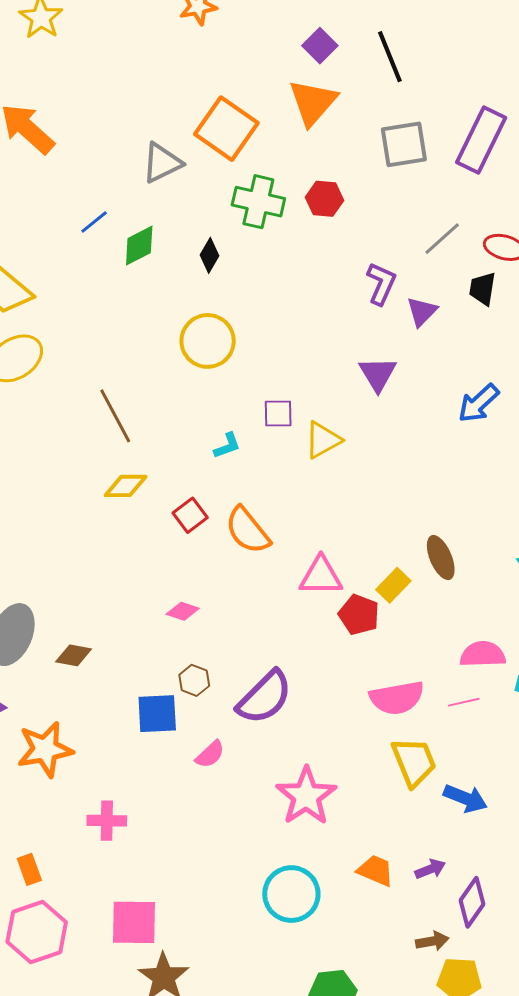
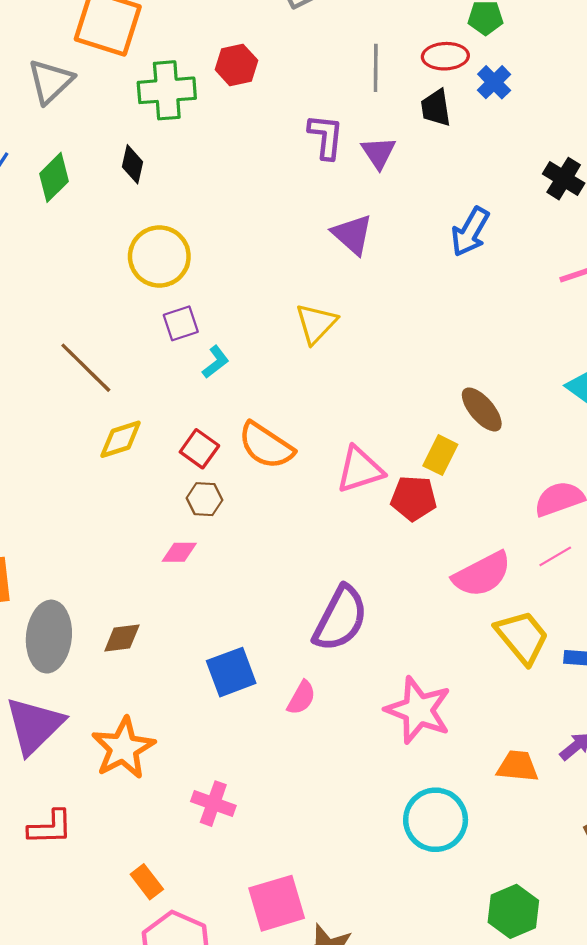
gray line: (442, 239) -> (376, 68), turned -30
purple square: (278, 414) -> (181, 323), moved
pink diamond: (183, 611) -> (179, 552), moved
brown hexagon: (194, 680) -> (204, 499), moved
pink cross: (107, 821) -> (213, 804), turned 36

